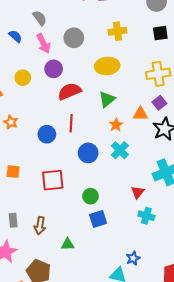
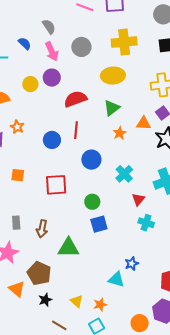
yellow cross: (117, 31) -> (124, 42), size x1.4
purple circle: (54, 69) -> (52, 78), moved
cyan cross: (120, 150) -> (124, 174), moved
green triangle: (68, 244) -> (68, 248), size x1.6

